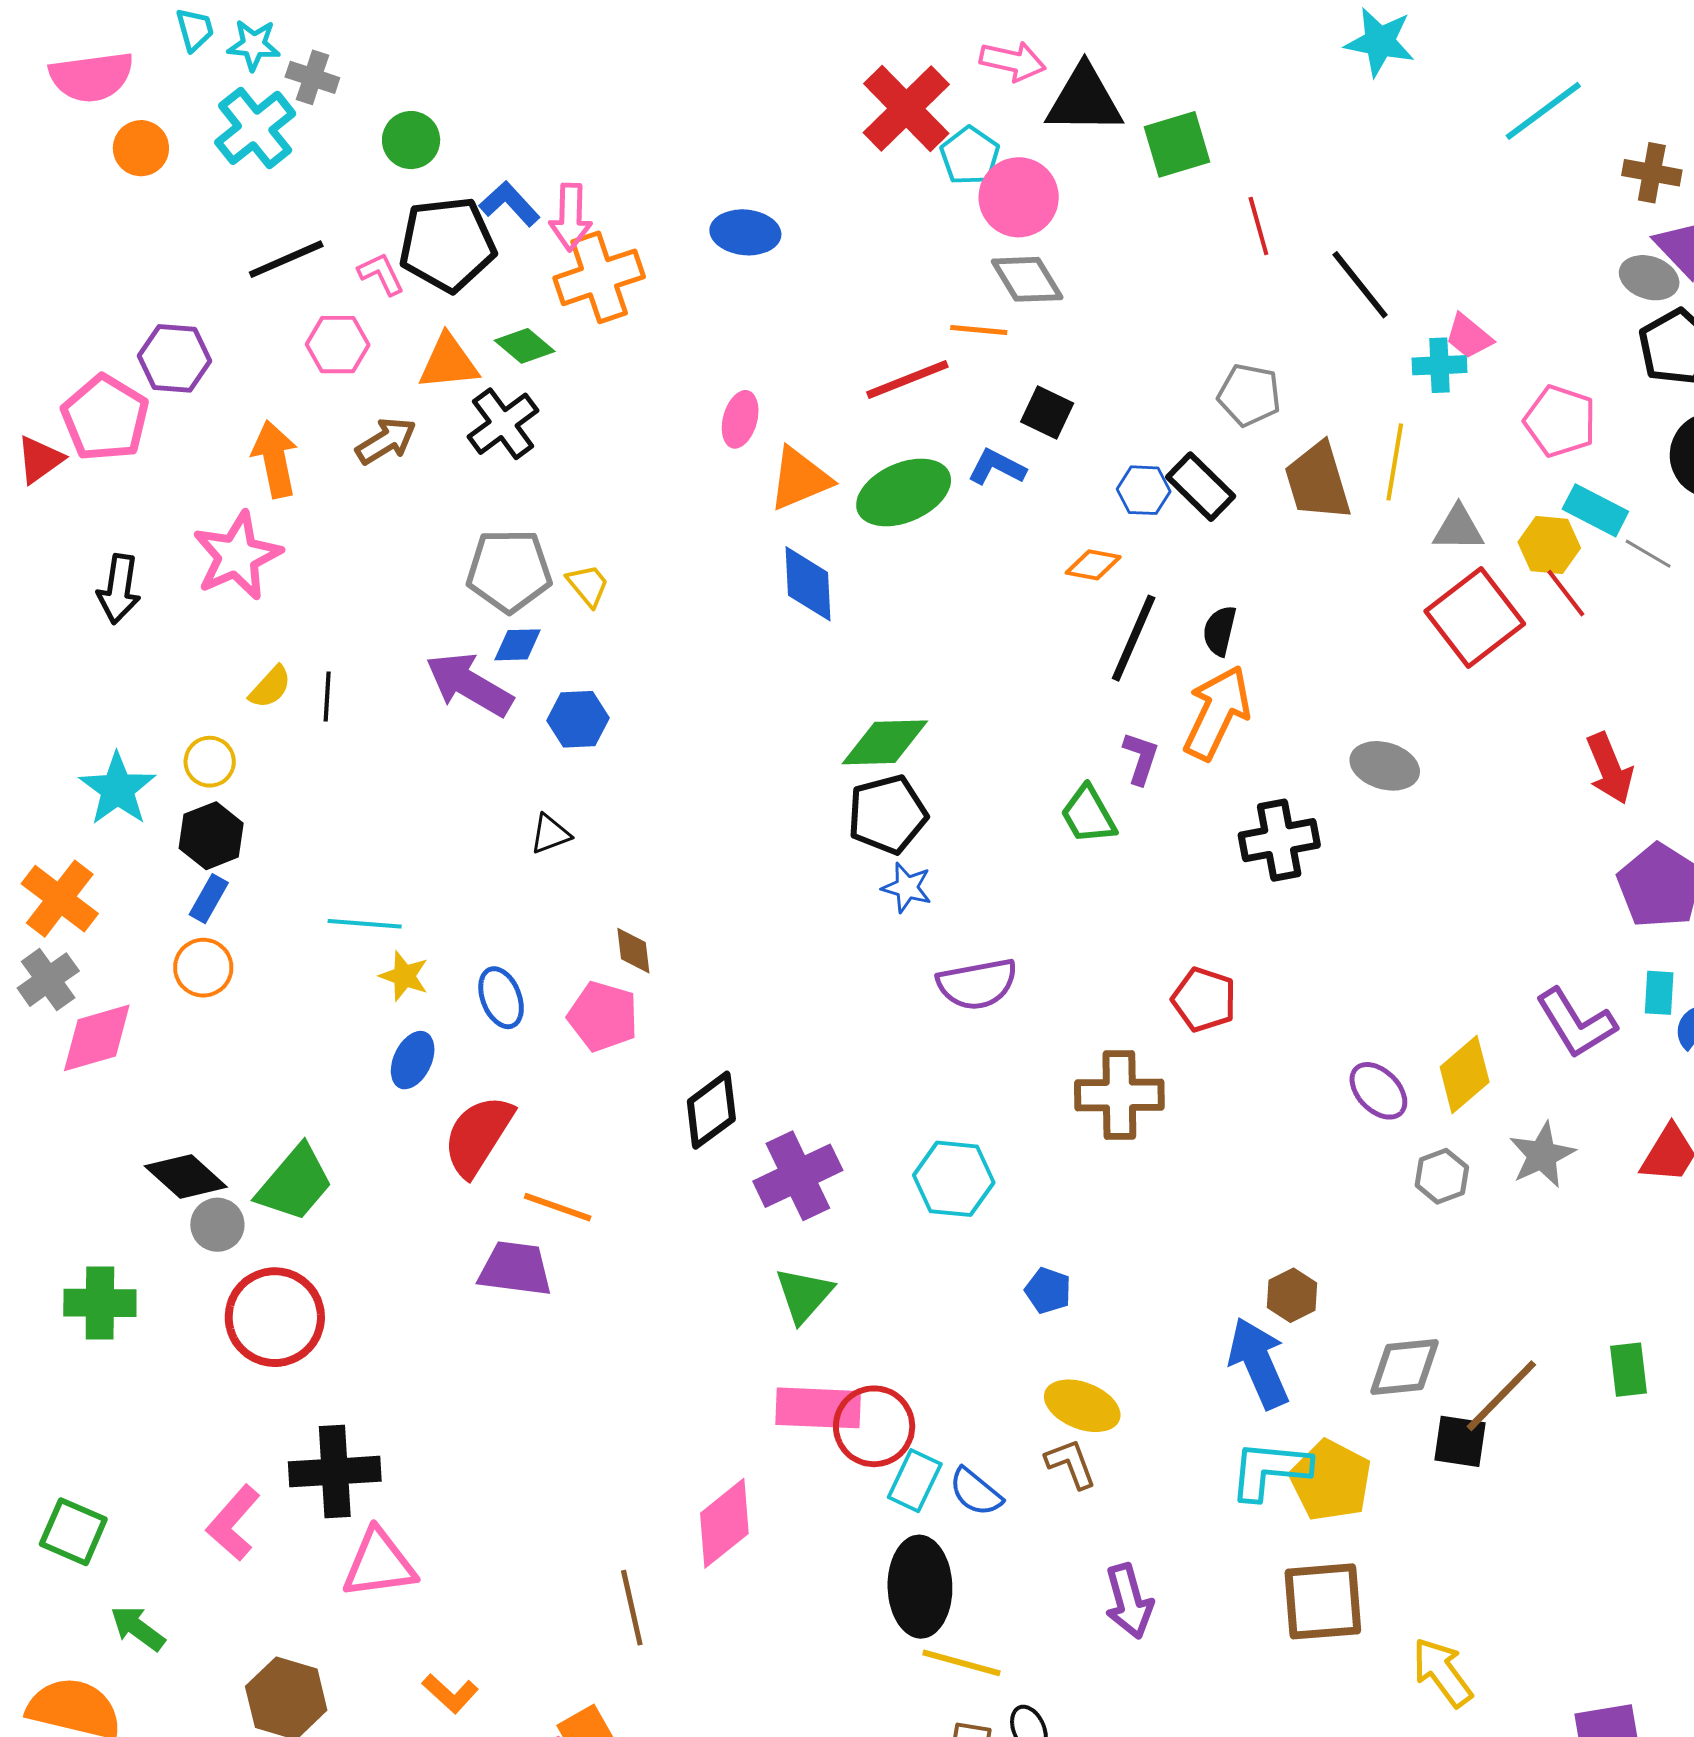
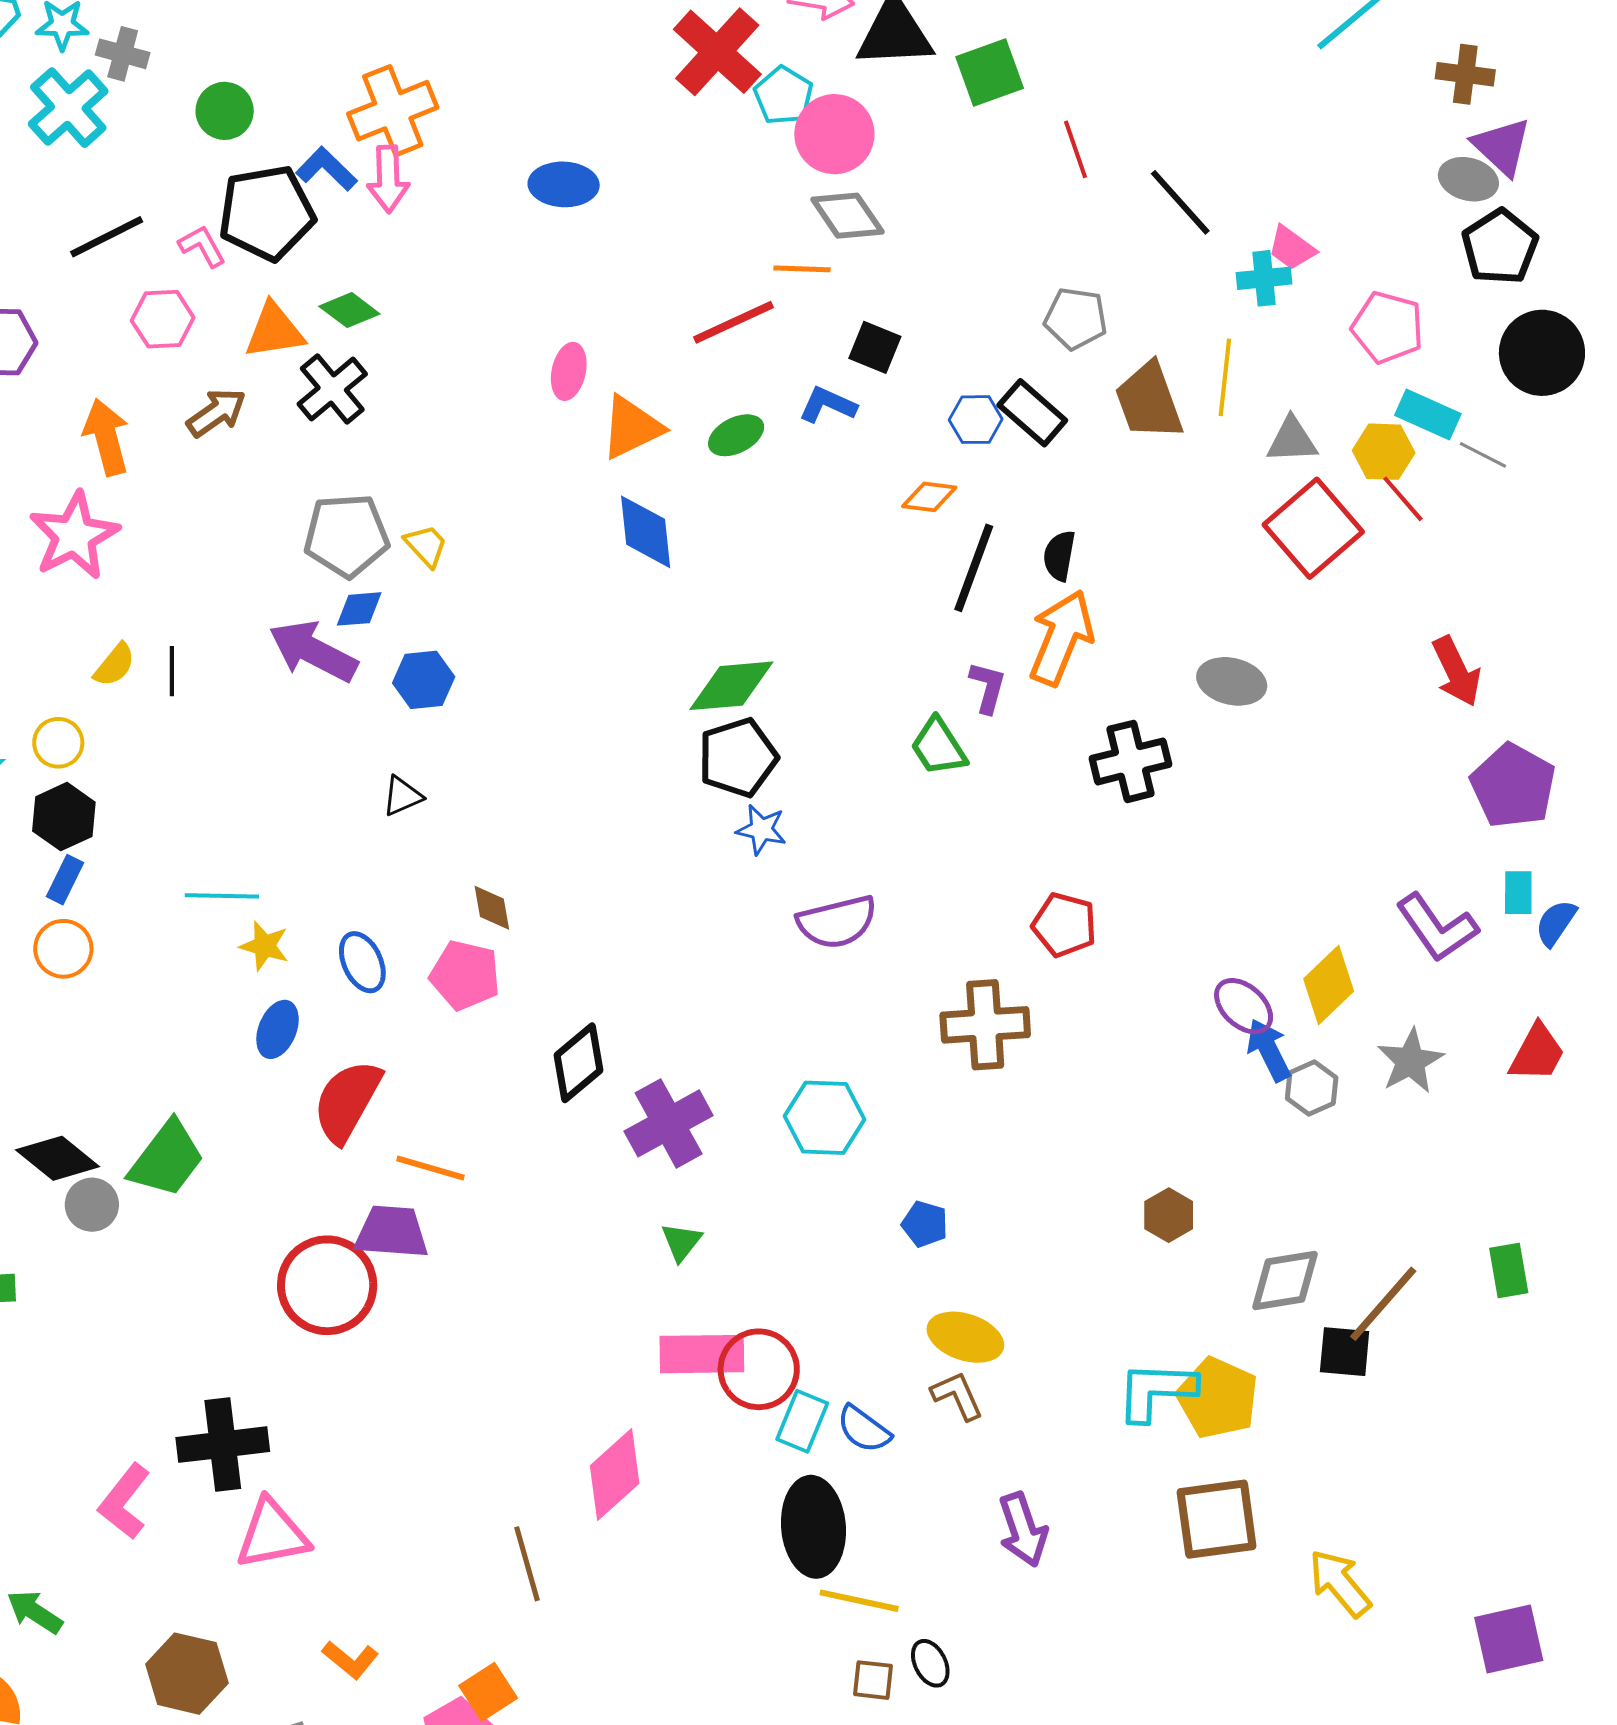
orange cross: (599, 277) -> (393, 111), moved
green ellipse: (904, 492) -> (736, 435), size x0.6
green triangle: (804, 1295) -> (681, 1242), size x0.7
red circle: (275, 1317) -> (327, 1285), moved
blue arrow: (1259, 1363) -> (1269, 1050), moved, size x0.7

